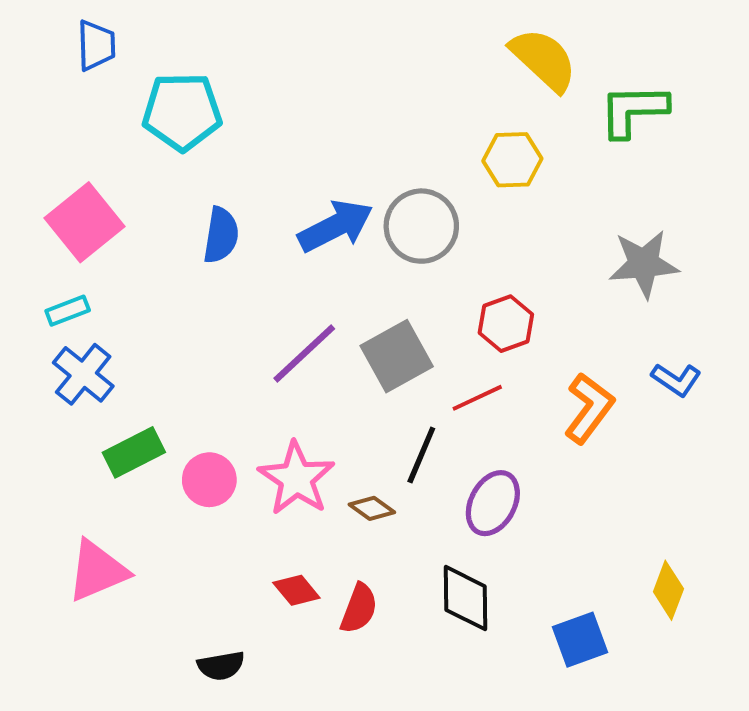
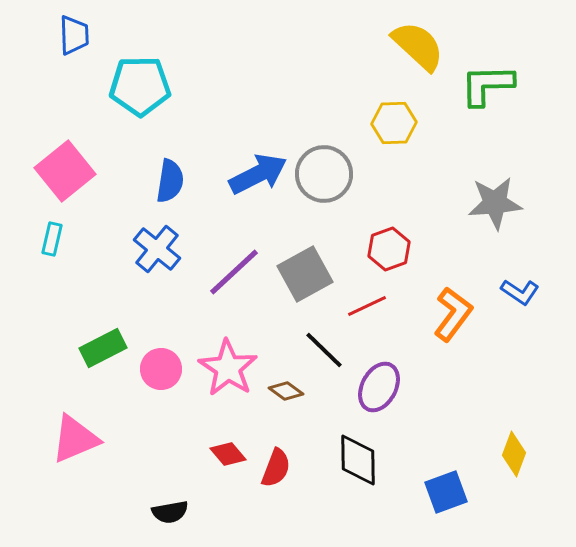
cyan rectangle: (68, 311) -> (52, 239), turned -56
blue cross: (83, 374) -> (157, 249), moved
black line: (421, 455) -> (324, 350), turned -69

